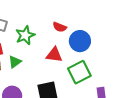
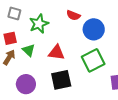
red triangle: (54, 55) -> (57, 53), moved
green triangle: (15, 62) -> (29, 50), turned -40

